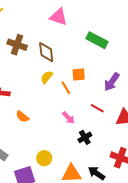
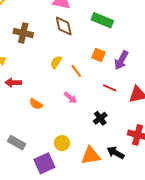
brown diamond: (46, 52) -> (64, 26), moved
orange square: (79, 75) -> (98, 55), moved, turned 32
pink arrow: (68, 118) -> (70, 98), moved

